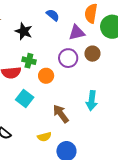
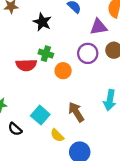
cyan square: (25, 98) -> (40, 115), moved
yellow semicircle: (44, 137) -> (57, 135), turned 56

